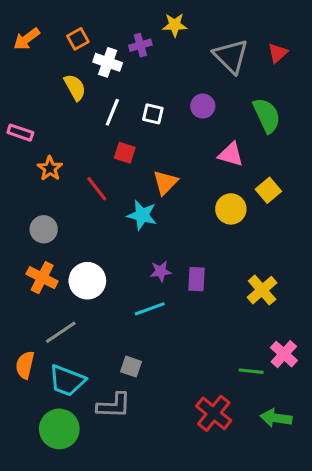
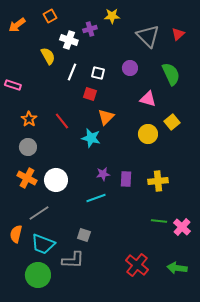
orange square: (78, 39) -> (50, 16), moved
red square: (125, 153) -> (90, 94), moved
orange star: (50, 168) -> (29, 119), moved
yellow cross: (262, 290) -> (158, 181), moved, turned 36
green line: (251, 371) -> (159, 221), moved

